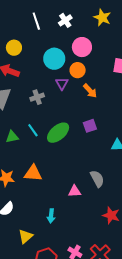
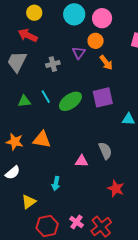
cyan circle: (54, 59) -> (74, 14), moved
purple square: (90, 126) -> (103, 97), size x1.5

